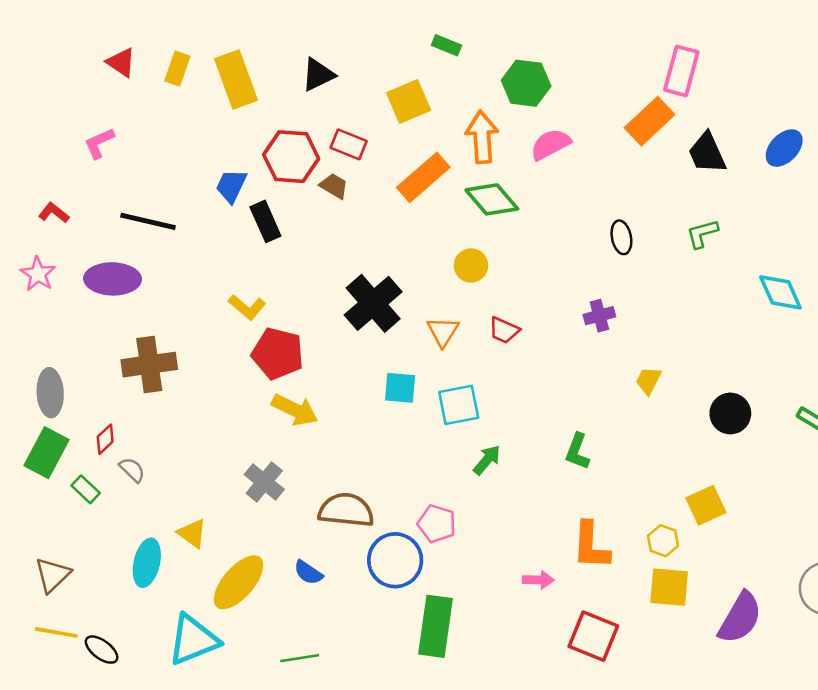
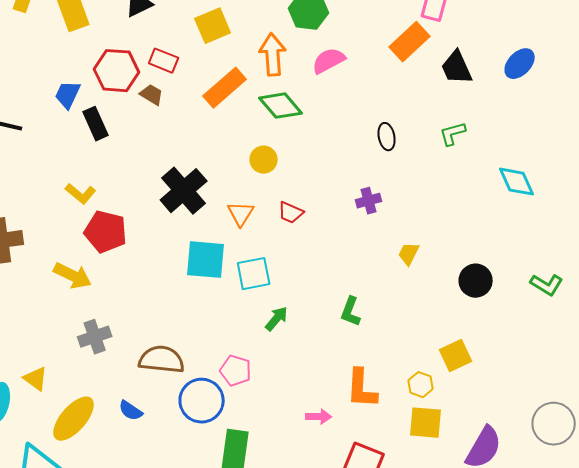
cyan square: (400, 388) -> (206, 260), size x1.5
yellow arrow: (295, 410) -> (73, 276), moved
gray cross: (264, 482) -> (95, 337), turned 32

